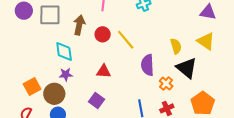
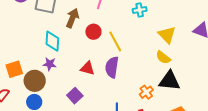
yellow triangle: (206, 41) -> (167, 35), moved
yellow semicircle: (176, 46) -> (163, 57), turned 133
purple semicircle: (147, 65) -> (112, 67), moved
black triangle: (187, 68) -> (169, 81), turned -45

